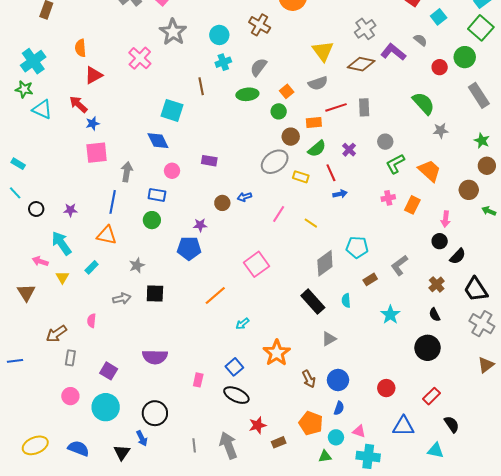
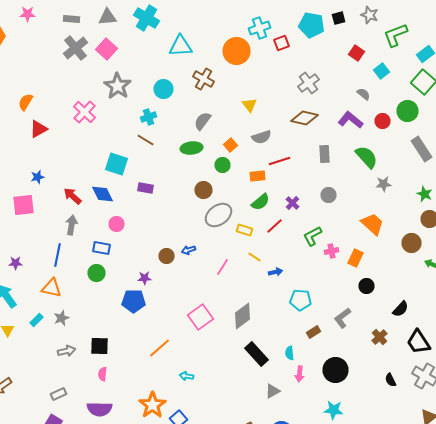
orange semicircle: (80, 48) -> (26, 102), turned 36
yellow triangle: (323, 51) -> (250, 105), moved, size x0.7
purple L-shape: (393, 52) -> (350, 120), moved
cyan cross: (223, 62) -> (148, 117), moved
brown line: (201, 86) -> (146, 140), turned -48
red arrow: (78, 104) -> (72, 196), moved
gray rectangle: (364, 107) -> (324, 154), moved
brown circle: (291, 137) -> (204, 190), moved
pink square: (97, 153) -> (24, 205), moved
purple rectangle: (209, 161) -> (146, 188), moved
green L-shape: (395, 164) -> (312, 236), moved
red line: (331, 173) -> (274, 226), turned 72
blue arrow: (340, 194) -> (276, 272), moved
pink arrow: (446, 219) -> (300, 374), moved
yellow line: (311, 223) -> (254, 257), moved
black circle: (440, 241) -> (366, 286), moved
gray diamond: (325, 263) -> (242, 316), moved
gray star: (137, 265) -> (62, 318), moved
cyan star: (390, 315) -> (334, 410), moved, turned -30
black semicircle: (435, 315) -> (390, 380), moved
pink semicircle: (92, 321) -> (102, 374), moved
cyan arrow: (242, 324) -> (186, 376), turned 48
black circle: (428, 348) -> (336, 370), moved
orange star: (277, 353) -> (152, 405), moved
gray rectangle: (70, 358) -> (58, 394), moved, turned 56

